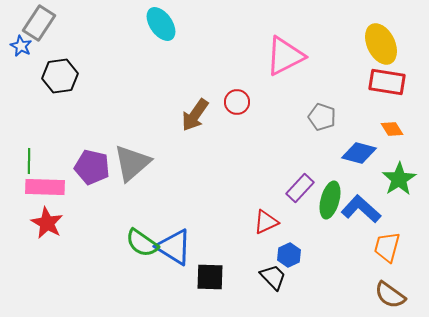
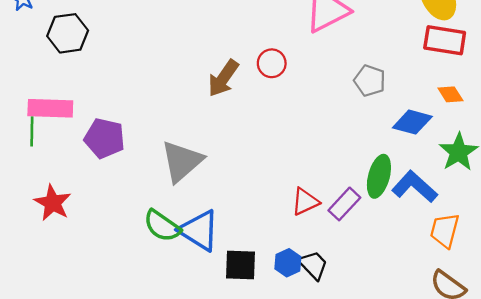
gray triangle: (132, 163) -> (182, 161), moved
pink rectangle: (45, 187) -> (50, 108), moved
purple rectangle: (300, 188) -> (344, 204), moved
blue hexagon: (289, 255) -> (288, 263), moved

